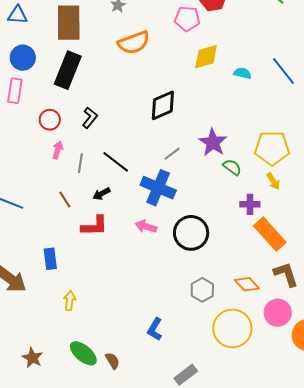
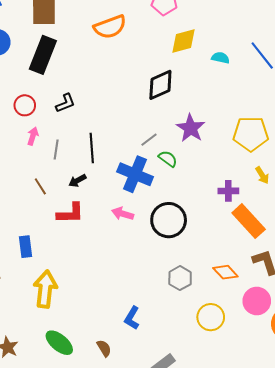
black diamond: (163, 105) -> (160, 85), moved
black L-shape: (90, 118) -> (65, 103), turned 30
black line: (116, 162) -> (92, 148), turned 48
green semicircle: (232, 167) -> (168, 159), moved
yellow arrow: (273, 181) -> (262, 175), moved
yellow arrow: (70, 301) -> (45, 289), size x1.8
yellow circle: (232, 328) -> (211, 317), size x0.7
brown semicircle: (112, 361) -> (104, 348), moved

